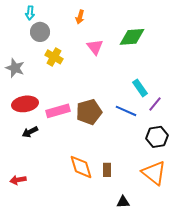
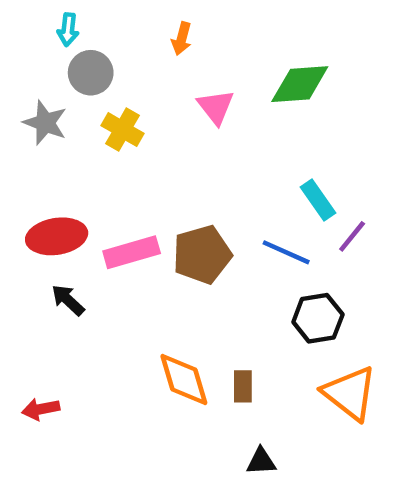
gray star: (15, 68) -> (45, 123), moved
black arrow: (30, 132) -> (68, 300), turned 70
black hexagon: (157, 137) -> (318, 318), moved
black triangle: (123, 202) -> (261, 461), moved

